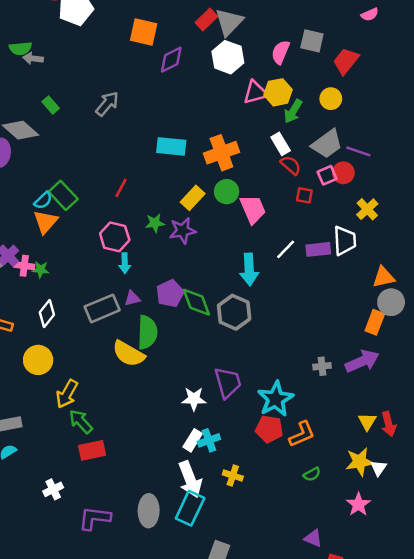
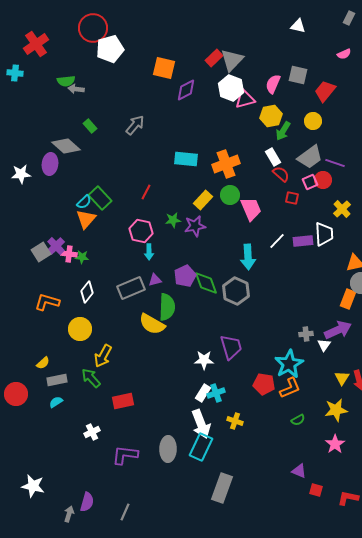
pink triangle: (255, 92) -> (245, 99), moved
cyan star: (276, 399) -> (289, 364), moved
green arrow: (81, 422) -> (91, 378), moved
white triangle: (379, 468) -> (324, 345), moved

